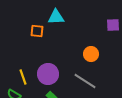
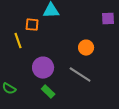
yellow line: (23, 77) -> (18, 41), moved

